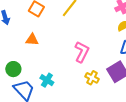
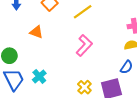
pink L-shape: (82, 52) -> (84, 45), moved

